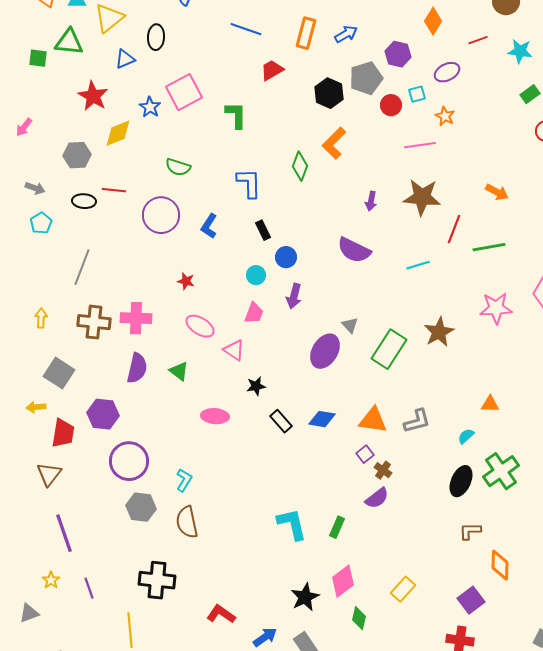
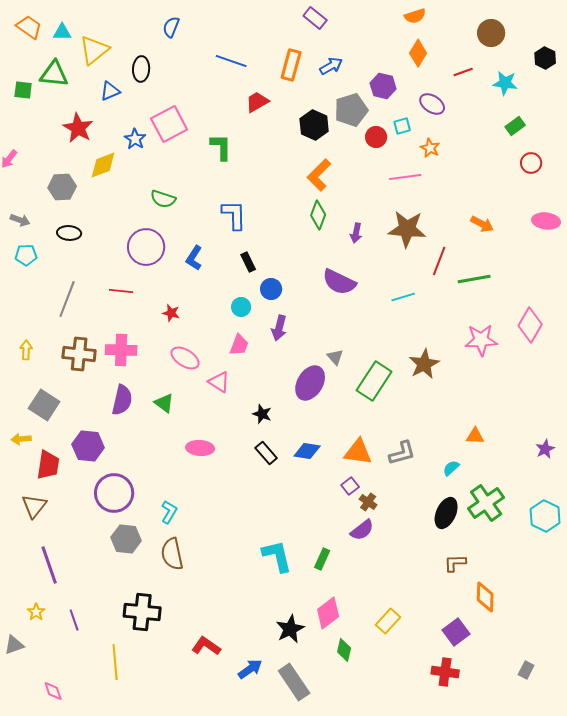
purple ellipse: (447, 72) -> (432, 104), turned 60
green diamond: (300, 166) -> (318, 215), moved
red line: (114, 190) -> (121, 291), moved
cyan pentagon: (41, 223) -> (26, 255), turned 30
black star: (256, 386) -> (262, 414), moved, turned 30

